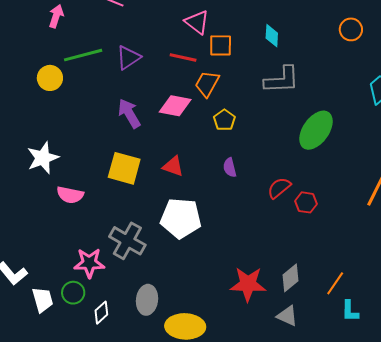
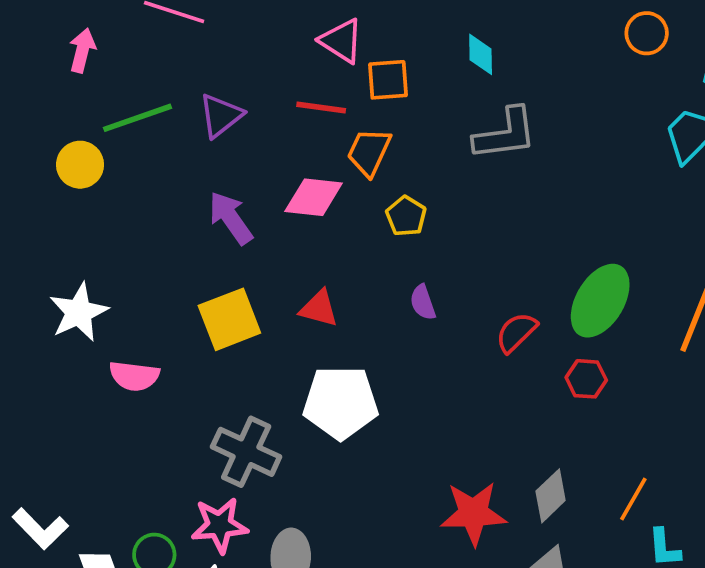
orange circle: (351, 29) -> (647, 33), moved
green ellipse: (316, 130) -> (600, 301), moved
yellow square: (124, 168) -> (229, 319), turned -32
red hexagon: (306, 202) -> (586, 379), moved
pink star: (89, 263) -> (220, 525), moved

